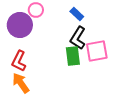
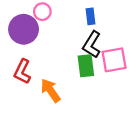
blue rectangle: (77, 14) -> (91, 16), turned 40
orange arrow: (21, 83) -> (51, 90), moved

